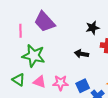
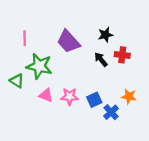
purple trapezoid: (45, 22) -> (68, 41), moved
black arrow: (82, 54) -> (101, 59), moved, turned 40
green triangle: (19, 80) -> (17, 81), moved

